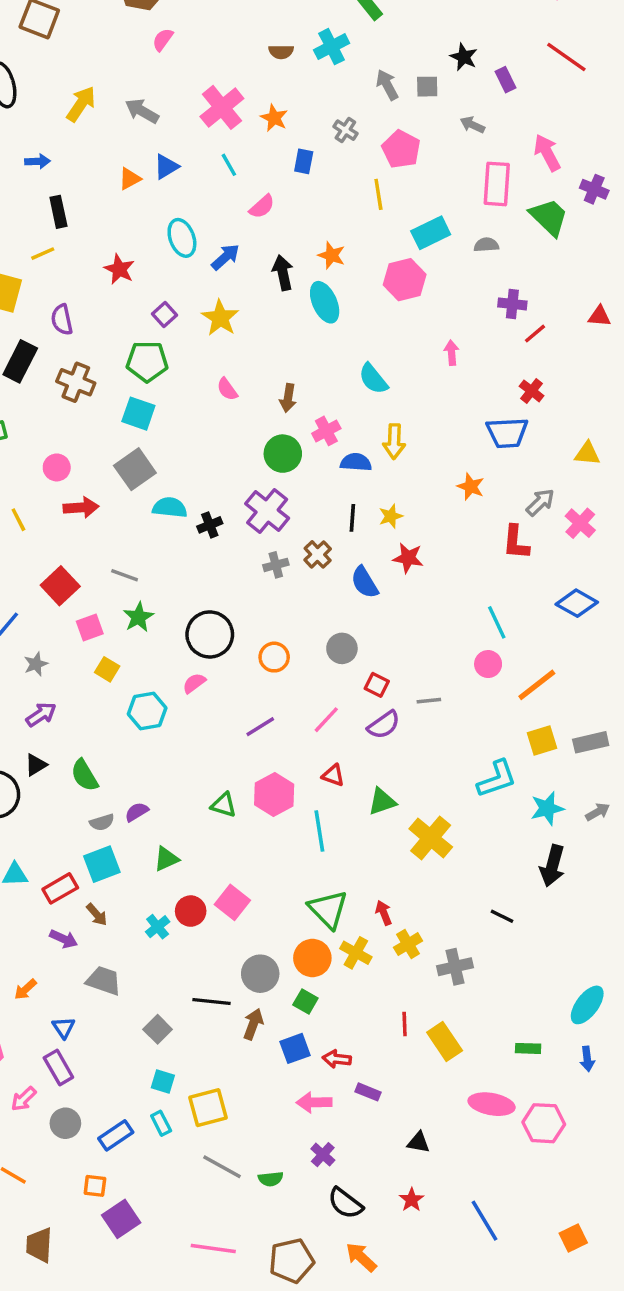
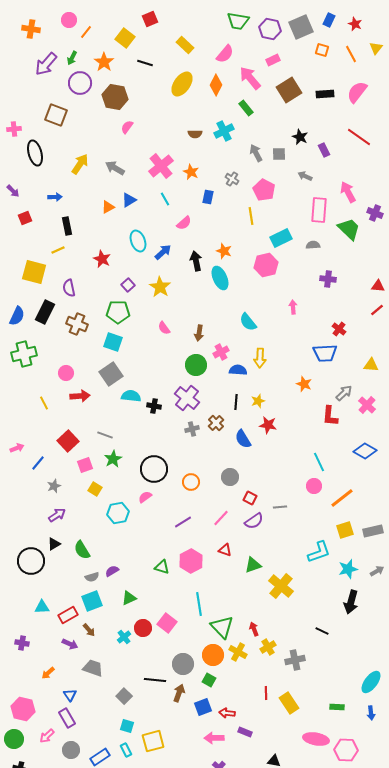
red line: (535, 334) -> (377, 310), moved
black cross: (210, 525) -> (154, 406), turned 32
cyan line: (319, 831) -> (199, 604), moved

